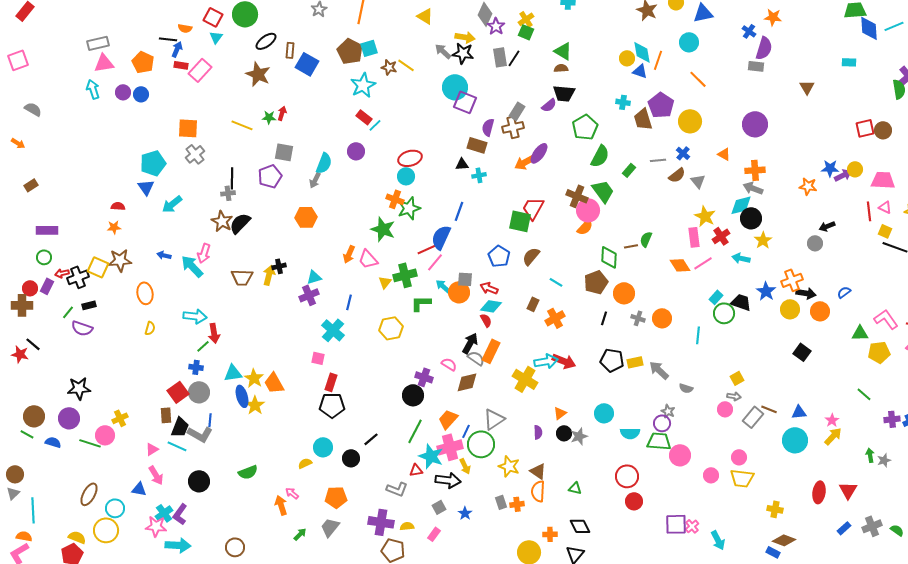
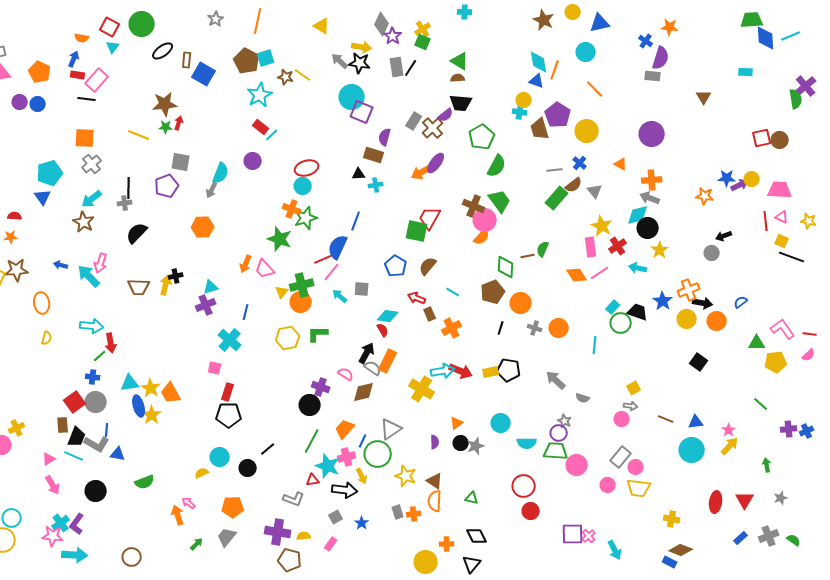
black line: (168, 39) -> (87, 99), moved
yellow circle: (627, 58) -> (524, 100), moved
brown star: (258, 74) -> (165, 104), moved, turned -30
brown cross: (513, 127) -> (433, 128), moved, turned -30
green rectangle: (629, 170) -> (557, 198), moved, size x1.6
cyan arrow: (172, 204) -> (92, 199), moved
brown star: (222, 221) -> (84, 222), moved
red arrow: (489, 288) -> (417, 298), moved
orange circle: (459, 292) -> (301, 302), moved
green L-shape: (421, 303) -> (318, 334), moved
brown rectangle: (533, 304) -> (430, 314), turned -48
yellow rectangle: (635, 362) -> (491, 372), moved
gray rectangle: (753, 417) -> (621, 457), moved
pink cross: (450, 447) -> (347, 457), size x0.7
gray star: (884, 460) -> (781, 498), moved
blue triangle: (139, 489) -> (118, 454), moved

